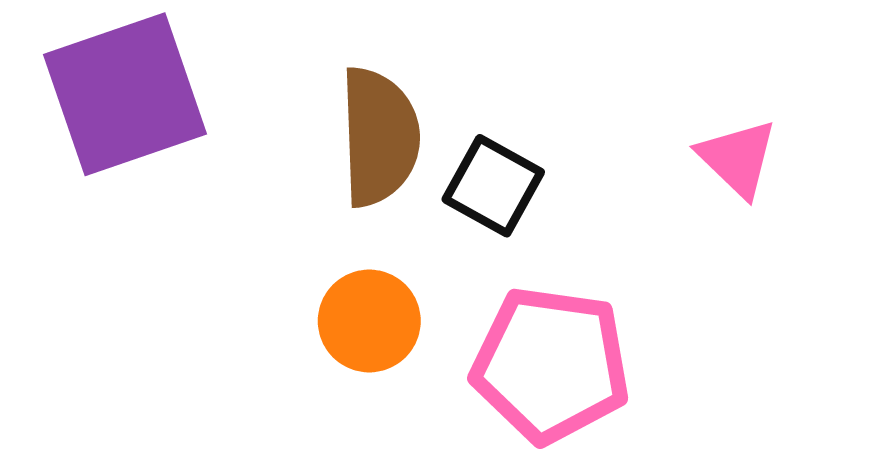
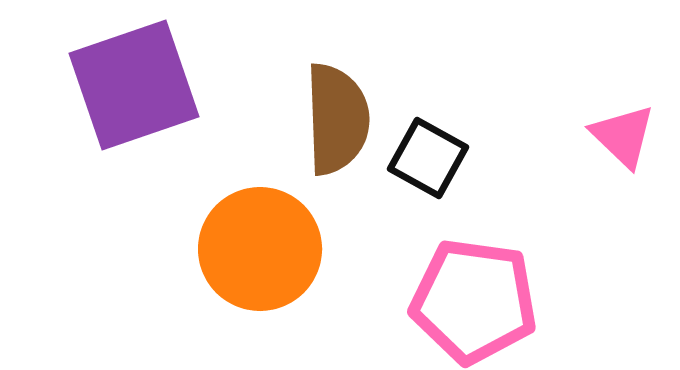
orange circle: (369, 321) -> (260, 249), moved, size x1.5

